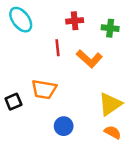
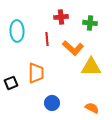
cyan ellipse: (21, 20) -> (17, 31), moved, turned 35
orange trapezoid: (44, 89) -> (36, 73), turned -100
yellow triangle: (110, 104) -> (91, 67), moved, turned 35

